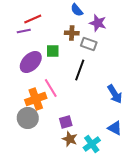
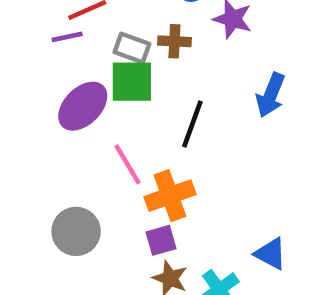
gray rectangle: (89, 44) -> (132, 48), moved
green square: (53, 51) -> (132, 82), size x1.5
blue arrow: (115, 94) -> (271, 95), moved, turned 54
orange cross: (36, 99) -> (170, 196), moved

